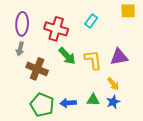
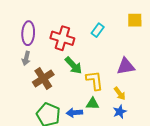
yellow L-shape: (93, 60) -> (95, 80), moved
brown cross: (37, 69) -> (43, 78), turned 35
green triangle: (93, 100) -> (93, 104), moved

